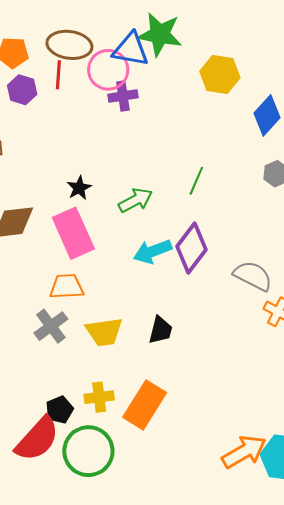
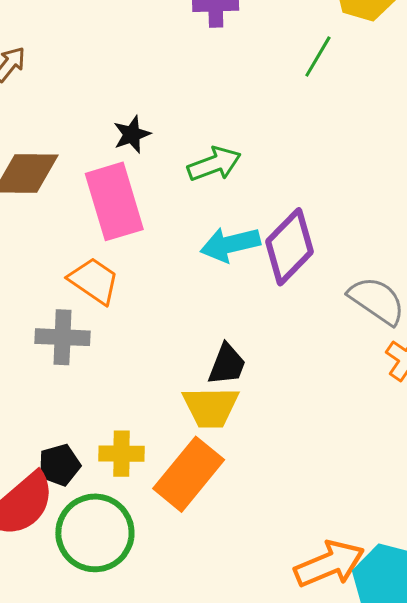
green line: (196, 181) -> (318, 56), moved
orange trapezoid: (67, 287) -> (94, 281), turned 30
gray cross: (51, 326) -> (63, 337), turned 32
yellow trapezoid: (104, 332) -> (211, 407), moved

